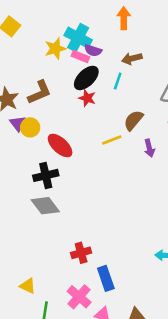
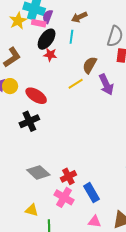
purple semicircle: (93, 50) -> (48, 17), turned 104
purple arrow: (149, 148) -> (106, 84), size x1.5
gray diamond: (45, 206) -> (38, 172), moved
pink cross: (79, 297) -> (64, 197), moved

